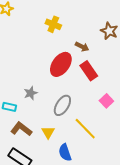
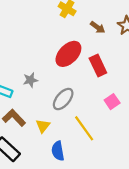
brown arrow: (82, 47) -> (98, 27), moved

